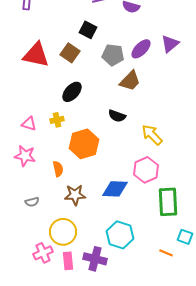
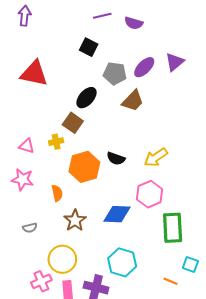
brown square: (70, 53) -> (73, 123), moved
black ellipse: (72, 92) -> (87, 98), moved
black semicircle: (117, 116) -> (116, 158), moved
yellow arrow: (152, 135) -> (156, 157), turned -80
brown star: (75, 195) -> (75, 220), turned -30

